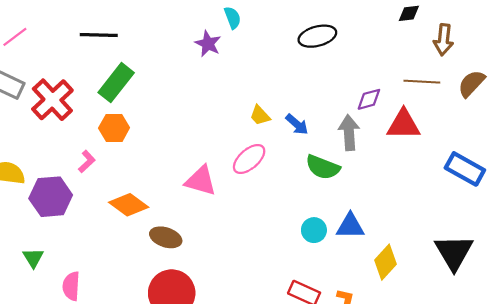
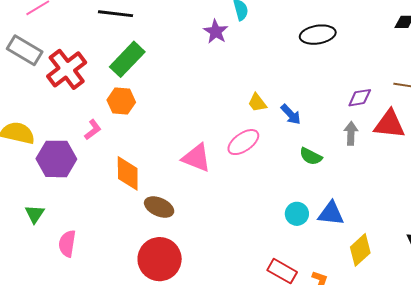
gray arrow: (349, 133) -> (351, 133), moved, size x0.7
green semicircle: (323, 167) -> (311, 156), size x0.7
orange diamond: (129, 205) -> (128, 173), turned 48

